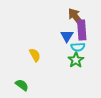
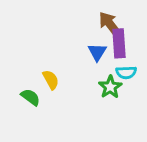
cyan semicircle: (78, 47) -> (126, 72), moved
green semicircle: (22, 85) -> (30, 97), moved

